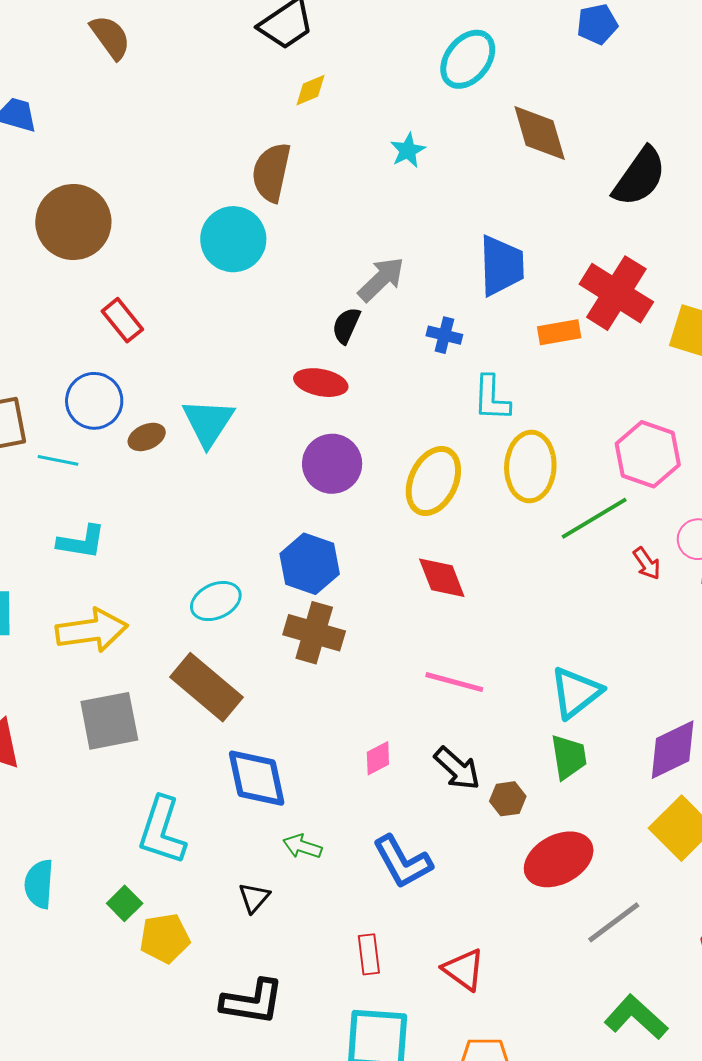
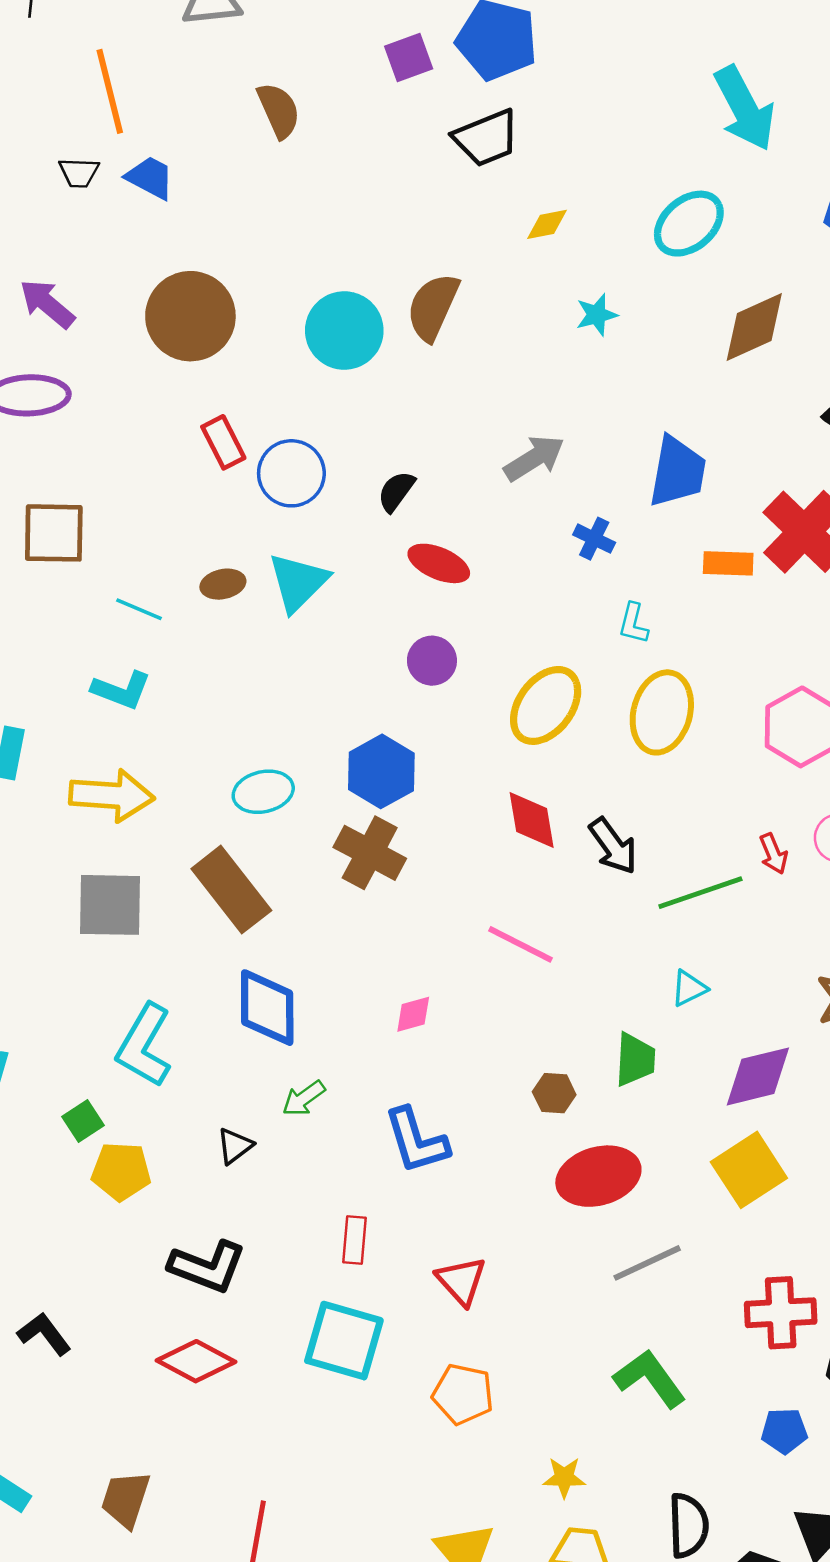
yellow diamond: (311, 90) -> (547, 224), moved
brown diamond: (540, 133) -> (754, 327), turned 70
cyan circle: (233, 239) -> (344, 331), moved
black semicircle: (346, 325) -> (396, 491), moved
cyan L-shape: (492, 398) -> (633, 623), size x0.7
blue circle: (94, 401) -> (291, 473), moved
cyan line: (58, 460) -> (139, 609), moved
purple circle: (332, 464) -> (432, 661), size x0.7
green line: (594, 518) -> (700, 893), moved
cyan triangle: (576, 692) -> (689, 988), moved, size x0.6
black arrow: (457, 768) -> (613, 846), moved
green arrow: (302, 846) -> (304, 1098), turned -66

